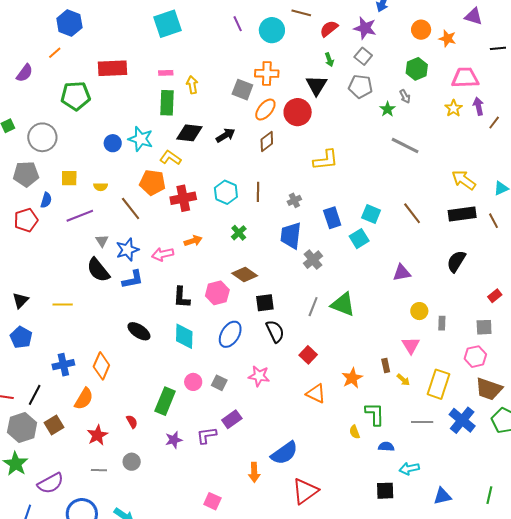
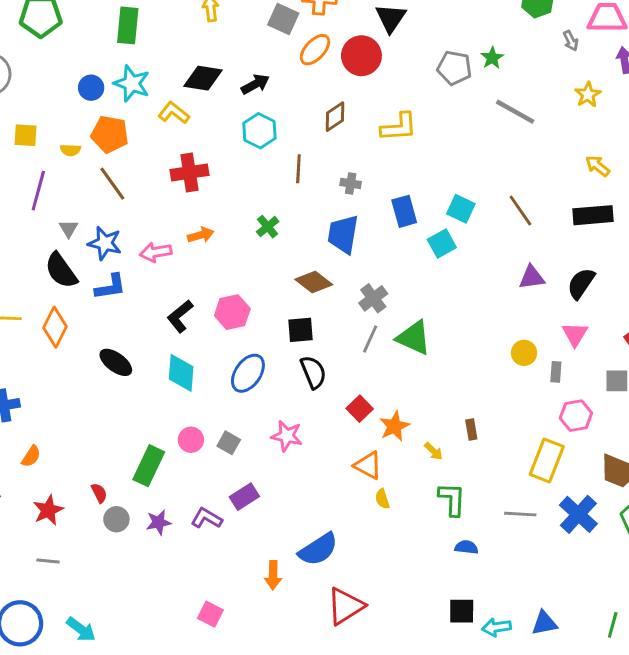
gray pentagon: (360, 86) -> (454, 68), moved
gray arrow: (405, 96) -> (571, 41), moved
green rectangle: (167, 103) -> (128, 25), moved
yellow star: (454, 108) -> (588, 95), moved
brown diamond: (267, 141) -> (335, 117), moved
yellow arrow: (464, 180) -> (598, 166), size x0.7
orange pentagon: (152, 183) -> (110, 134), moved
cyan hexagon: (226, 192) -> (259, 131), moved
gray cross: (294, 200) -> (351, 183), turned 32
purple line: (80, 216) -> (38, 191), turned -56
blue star: (127, 250) -> (105, 243), turned 30
gray cross: (313, 260) -> (373, 298), moved
purple triangle: (402, 273) -> (532, 277), moved
brown diamond: (245, 275) -> (314, 282), moved
black L-shape: (182, 297) -> (180, 316), turned 45
pink triangle: (411, 345) -> (575, 334), moved
pink hexagon: (475, 357) -> (576, 416), moved
orange diamond: (101, 366) -> (55, 327), moved
orange star: (352, 378) -> (394, 426), moved
yellow arrow: (403, 380) -> (433, 451), moved
orange semicircle: (84, 399) -> (31, 456), size x0.7
yellow semicircle: (355, 432) -> (382, 499), moved
purple L-shape: (207, 435) -> (207, 518), turned 35
gray circle: (132, 462) -> (116, 519), moved
cyan arrow: (409, 469) -> (496, 627), moved

